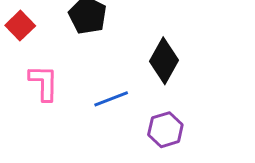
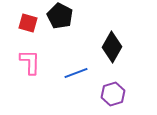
red square: (20, 26) -> (28, 23), moved, turned -30

